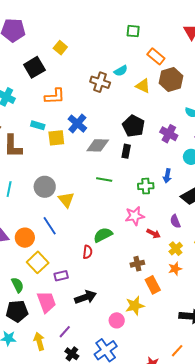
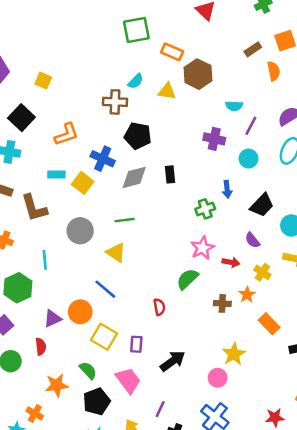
green square: (133, 31) -> (136, 30), size x1.6
yellow square: (60, 48) -> (43, 81), moved
black square: (34, 67) -> (21, 118), moved
black pentagon: (134, 126) -> (138, 136), moved
yellow square: (56, 138) -> (83, 183), turned -30
green line: (104, 180) -> (125, 220), moved
gray circle: (45, 187) -> (80, 231), moved
green semicircle: (103, 235) -> (187, 279), moved
brown cross: (137, 264) -> (222, 303), turned 32
orange star: (175, 269) -> (247, 295), moved
purple rectangle: (61, 276) -> (136, 344), turned -56
orange rectangle: (153, 285) -> (269, 324), moved

